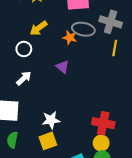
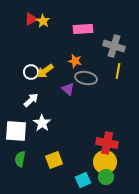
yellow arrow: (38, 28) -> (45, 71), moved
gray ellipse: (83, 29) -> (86, 78), moved
white star: (51, 120) -> (42, 123), moved, turned -30
yellow circle: (101, 143) -> (105, 162), size x1.5

